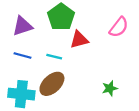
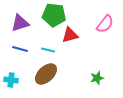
green pentagon: (61, 17) -> (54, 15), turned -30
cyan cross: (21, 94) -> (11, 80), moved, size x0.6

